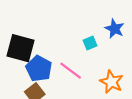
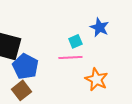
pink line: (71, 71) -> (70, 57), moved, turned -40

